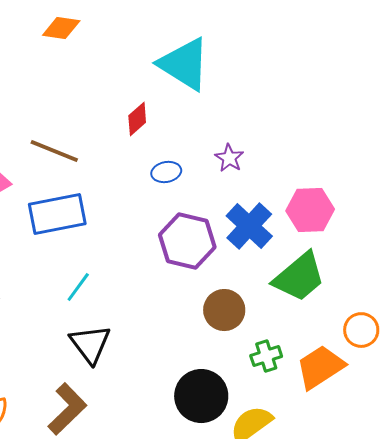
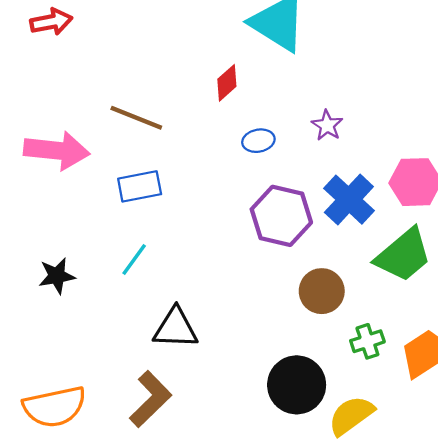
blue rectangle: (57, 214) -> (140, 186), size x0.7
cyan line: (78, 287) -> (134, 259), moved
black triangle: (90, 344) -> (176, 328), turned -51

